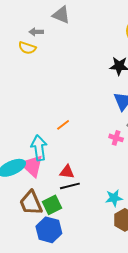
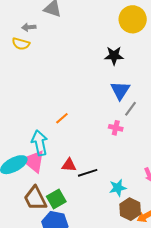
black line: (70, 186) -> (88, 173), moved

